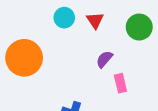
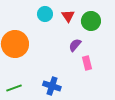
green circle: (139, 27) -> (91, 21), moved

